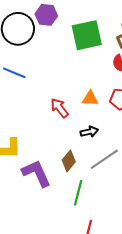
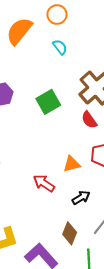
green square: (87, 35) -> (48, 102), size x0.7

